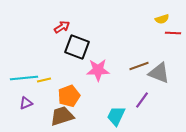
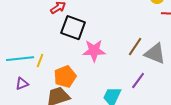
brown line: (139, 66) -> (135, 47), turned -36
yellow line: (44, 80) -> (40, 61), turned -56

